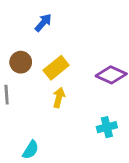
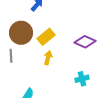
brown circle: (21, 62) -> (21, 33), size x1.5

